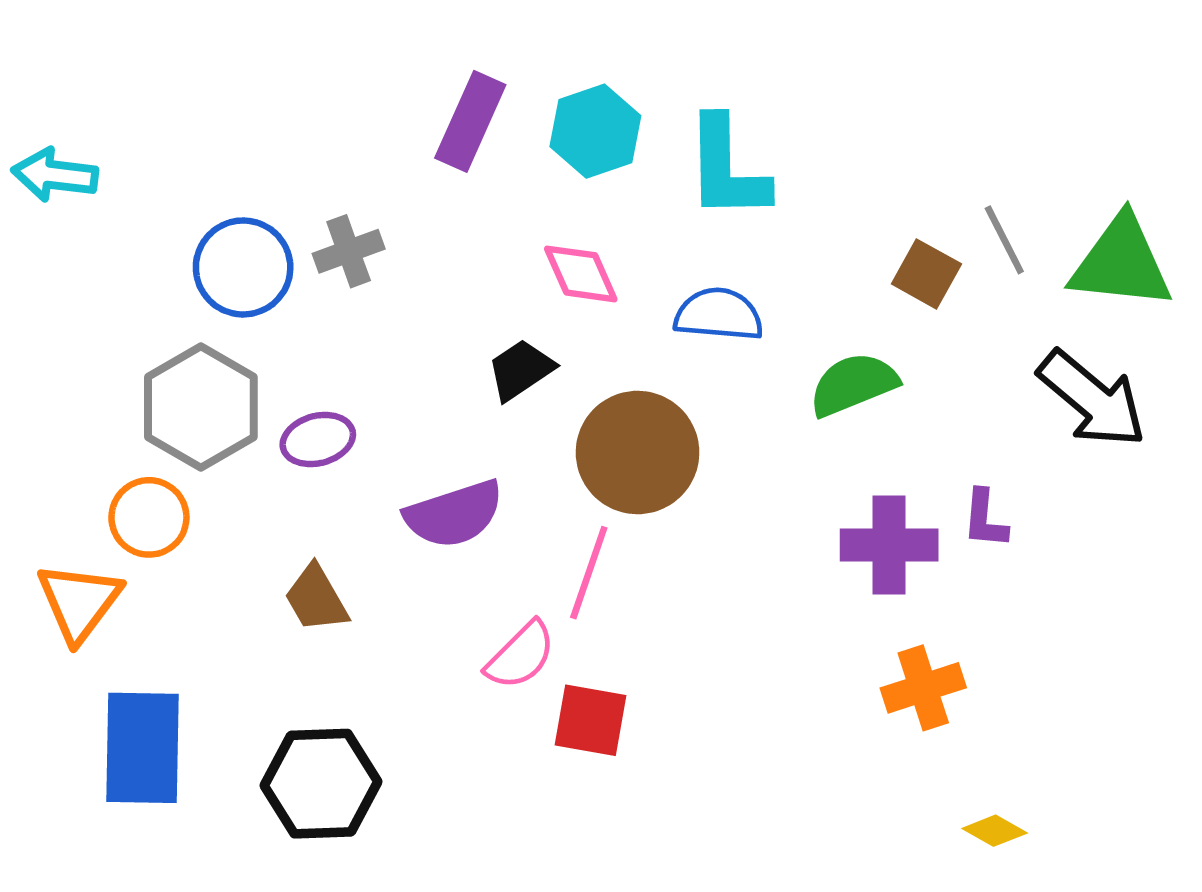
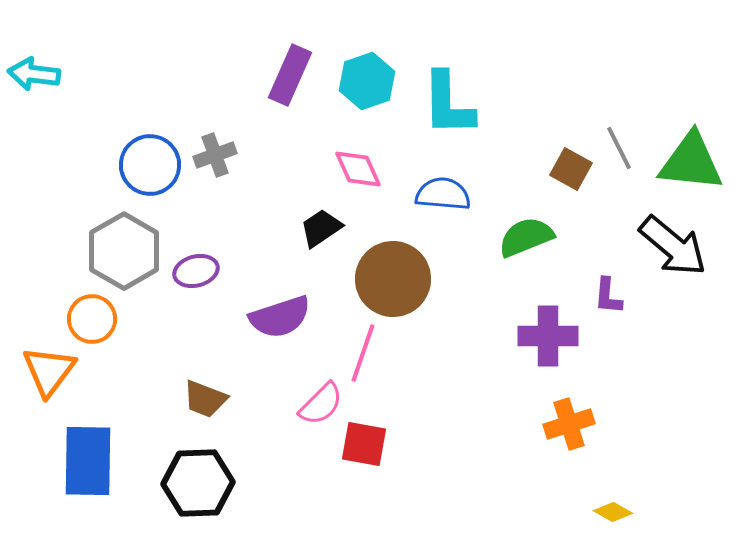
cyan arrow: (55, 175) -> (34, 74), moved
purple L-shape: (985, 519) -> (608, 296), moved
brown trapezoid: (316, 599) -> (205, 399), moved, turned -39

